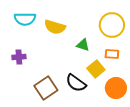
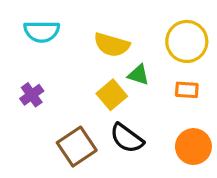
yellow semicircle: (55, 27) -> (112, 45), moved
purple cross: (19, 57) -> (32, 95), turned -32
yellow square: (96, 69) -> (112, 95), moved

